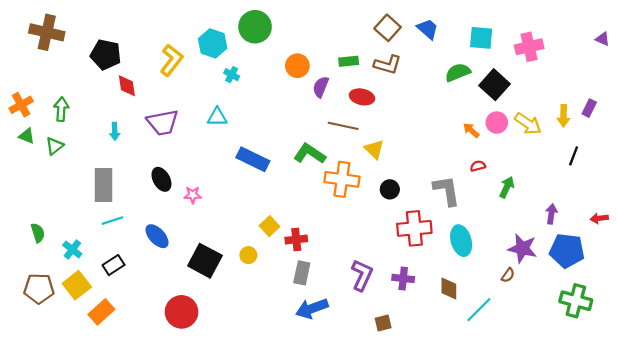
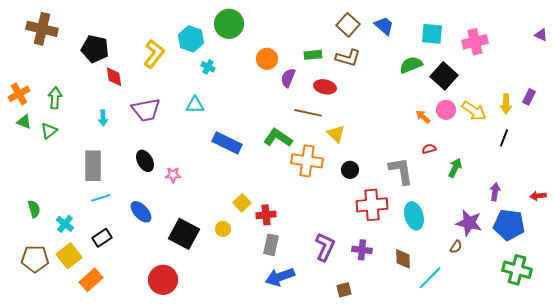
black line: (574, 156) -> (504, 138), moved

